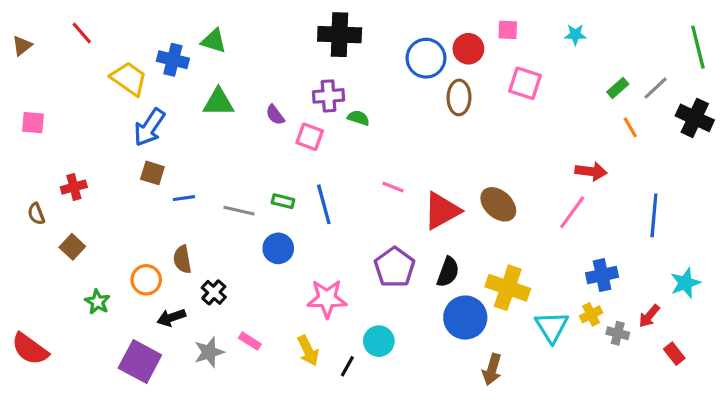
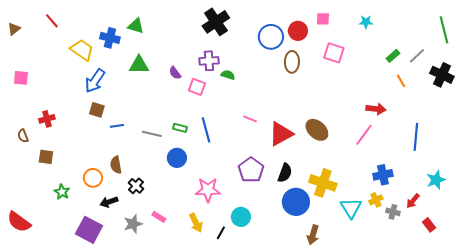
black cross: (340, 35) -> (216, 22), turned -36
brown square: (72, 247) -> (46, 157), turned -35

